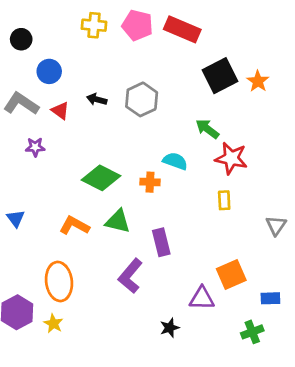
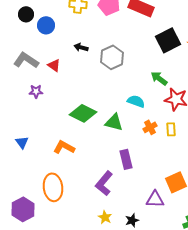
blue circle: (49, 71) -> (46, 25), moved
black arrow: (97, 99) -> (81, 47), moved
orange cross: (150, 182) -> (150, 127), moved, turned -32
green triangle: (118, 221) -> (114, 122), moved
yellow star: (53, 323) -> (105, 217), moved

